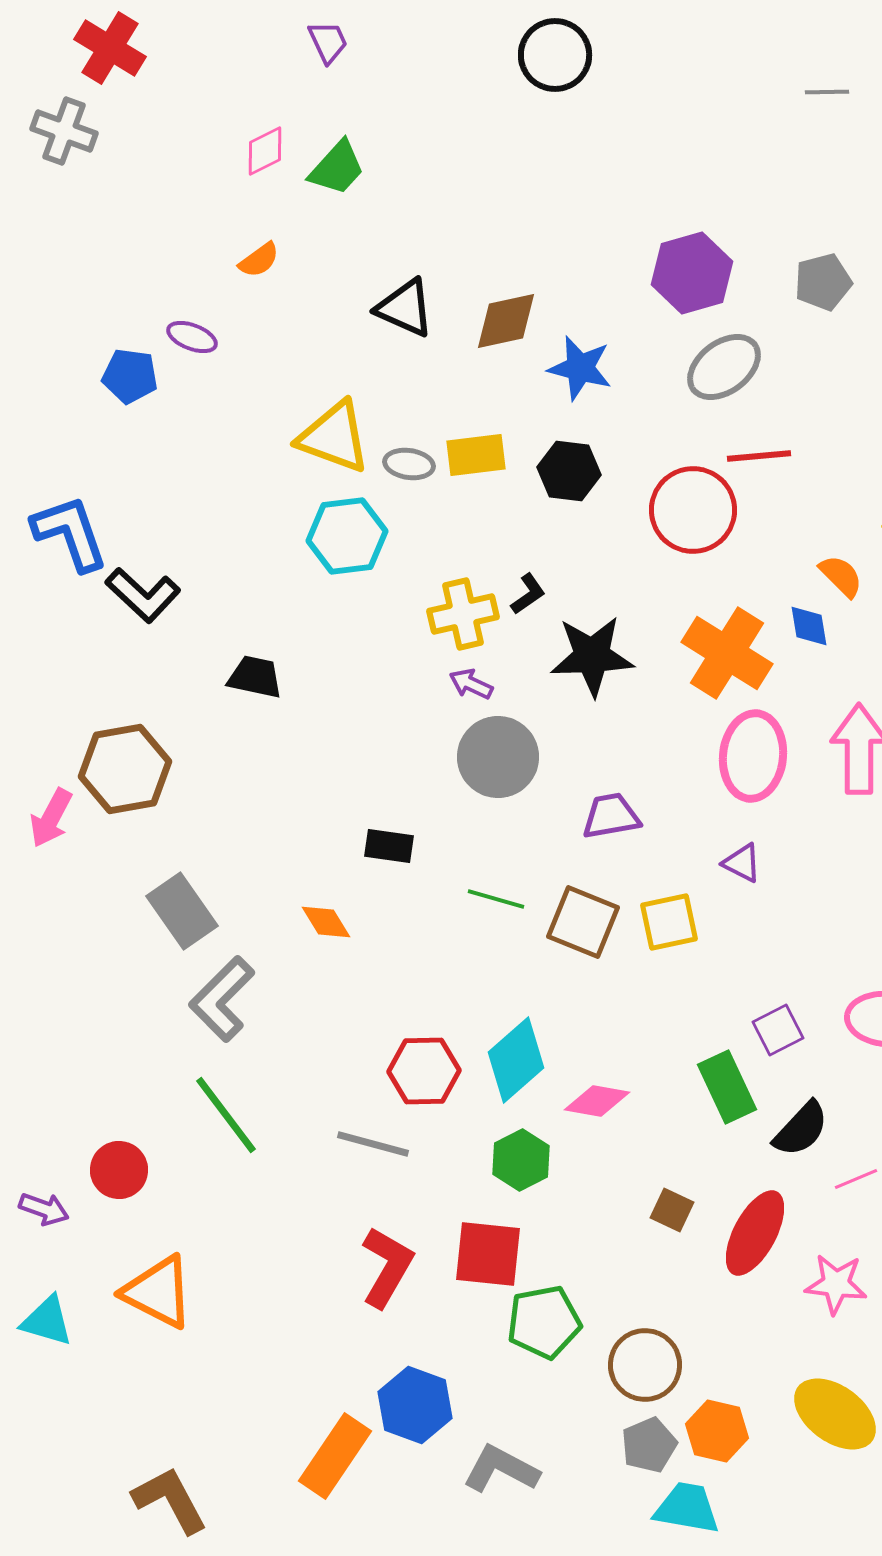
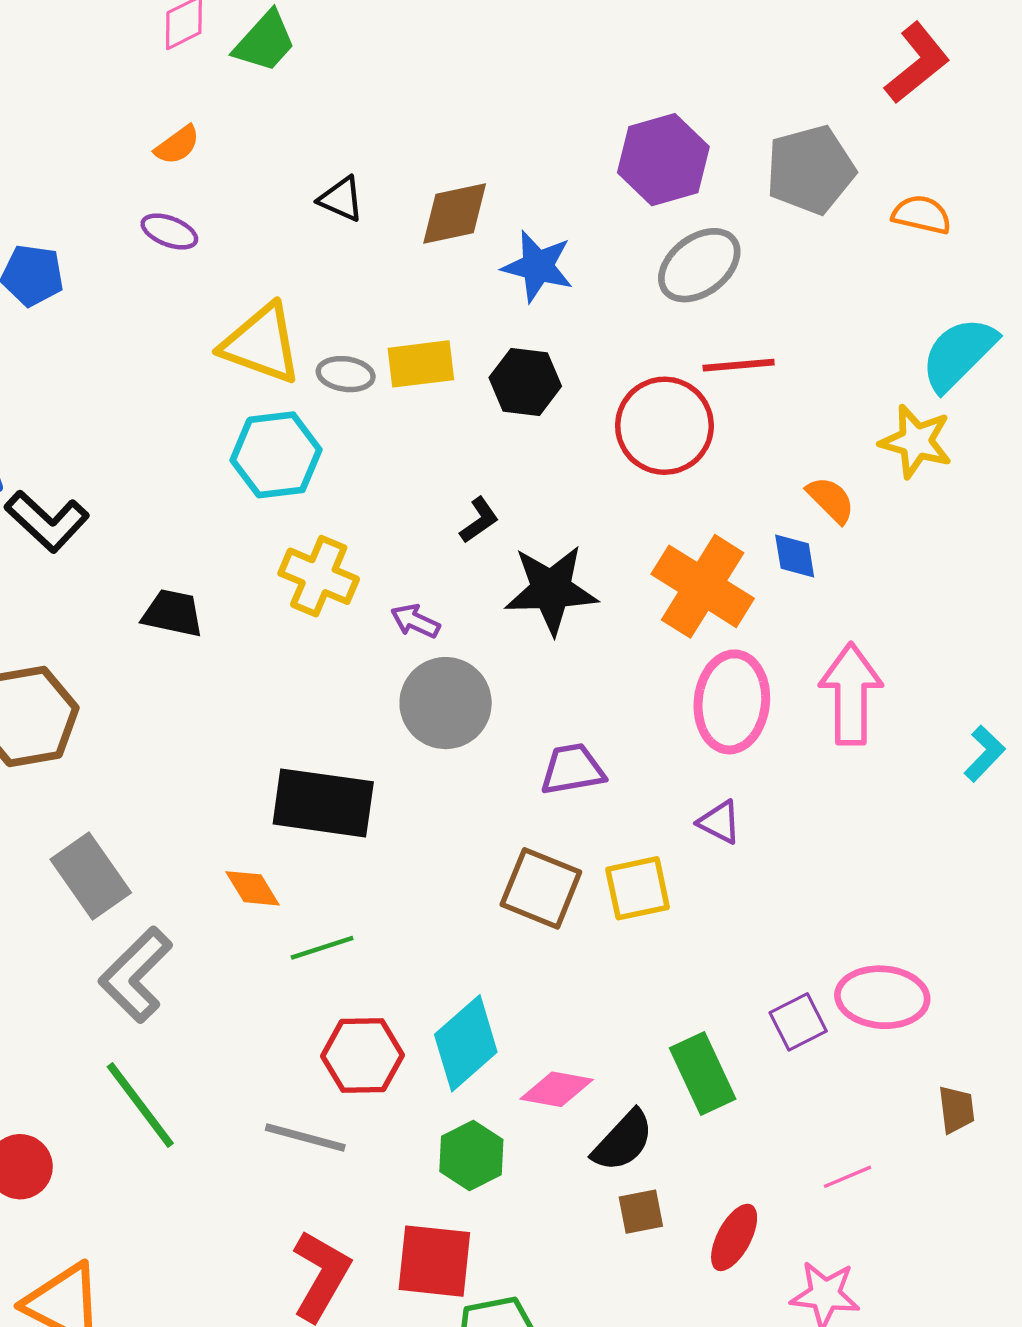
gray pentagon: (823, 282) -> (810, 170), size x1.4
black triangle: (405, 308) -> (341, 199), size x0.7
purple ellipse: (192, 337) -> (169, 232), moved
yellow cross: (463, 614) -> (319, 576), moved, turned 36
black rectangle: (389, 846) -> (323, 803), size x1.8
green line: (496, 899) -> (322, 948), moved, turned -34
purple square: (778, 1030) -> (798, 1022), moved
black semicircle: (801, 1129) -> (623, 1141), moved
brown square: (672, 1210) -> (641, 1212), turned -36
red ellipse: (755, 1233) -> (734, 1237), size x0.7

